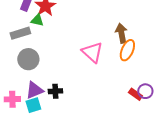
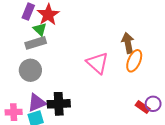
green triangle: (37, 20) -> (40, 29), turned 32
gray rectangle: (20, 33) -> (36, 43), moved
black cross: (55, 91) -> (59, 104), size x1.5

